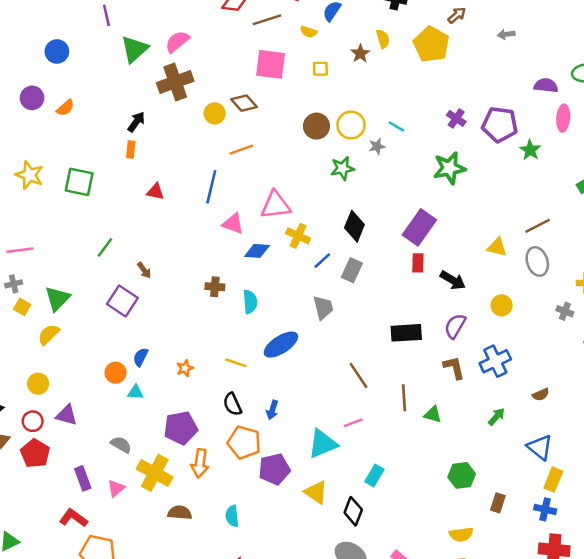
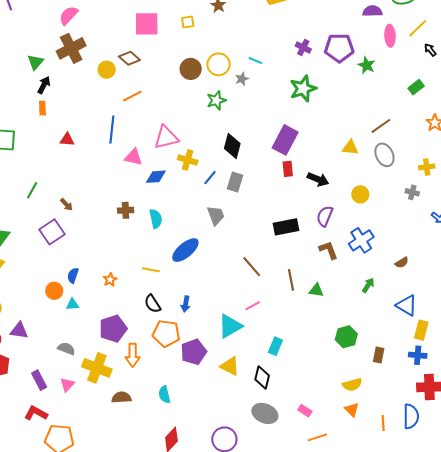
green triangle: (135, 49) -> (35, 62), moved, size x0.7
purple square: (122, 301) -> (52, 232), turned 30

